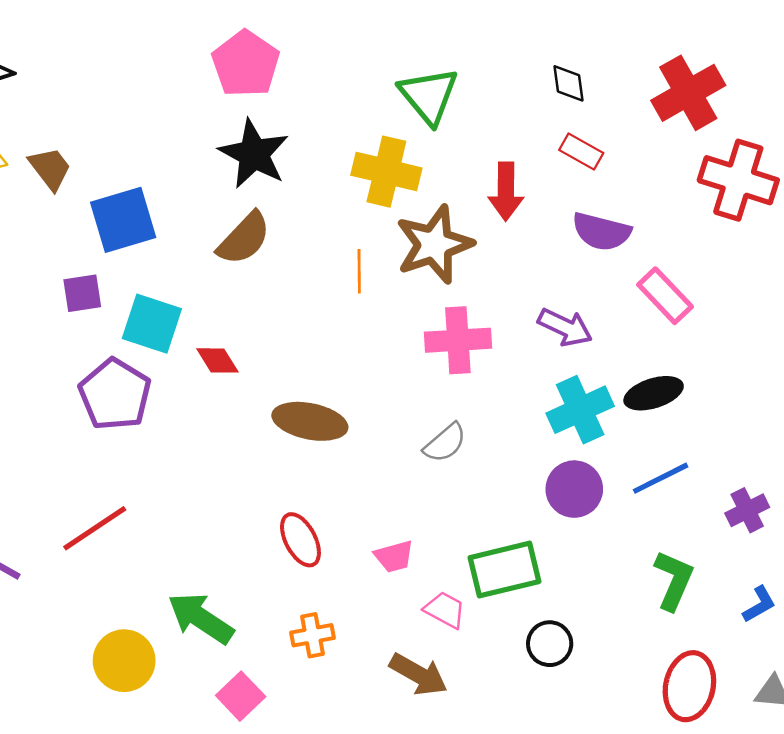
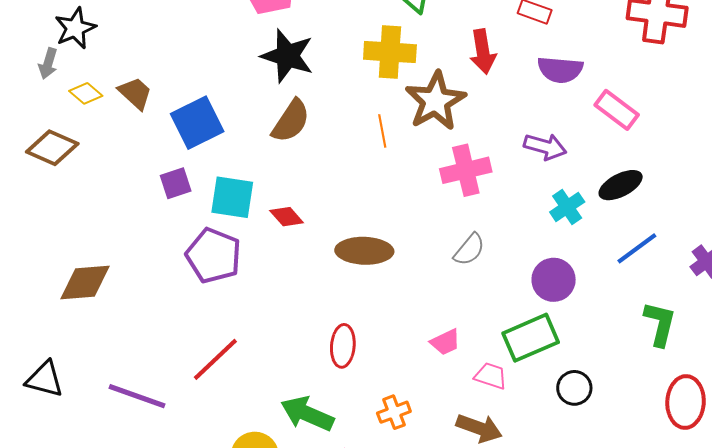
cyan cross: (580, 410) -> (567, 207), size x0.7
purple circle: (574, 489) -> (554, 280), moved
red ellipse: (300, 540) -> (343, 346), moved, turned 42

